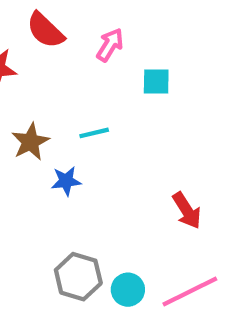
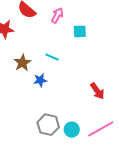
cyan line: (94, 133) -> (52, 57), turned 40

